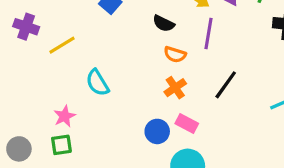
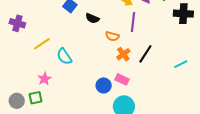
black semicircle: (164, 23) -> (92, 18), moved
yellow line: (62, 45) -> (42, 44), moved
orange cross: (175, 88) -> (123, 54), moved
green square: (61, 145) -> (35, 98), moved

